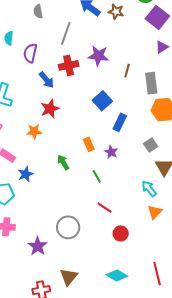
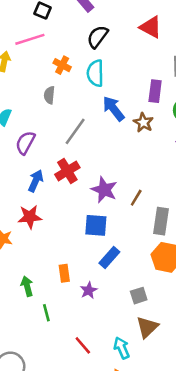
purple star: (98, 56) -> (104, 190), moved
red cross: (69, 65) -> (67, 171), turned -36
blue arrow: (47, 80) -> (36, 181), turned -132
blue square: (102, 101) -> (96, 225), turned 30
green line: (97, 176) -> (46, 313), moved
red line: (105, 208) -> (83, 345), moved

